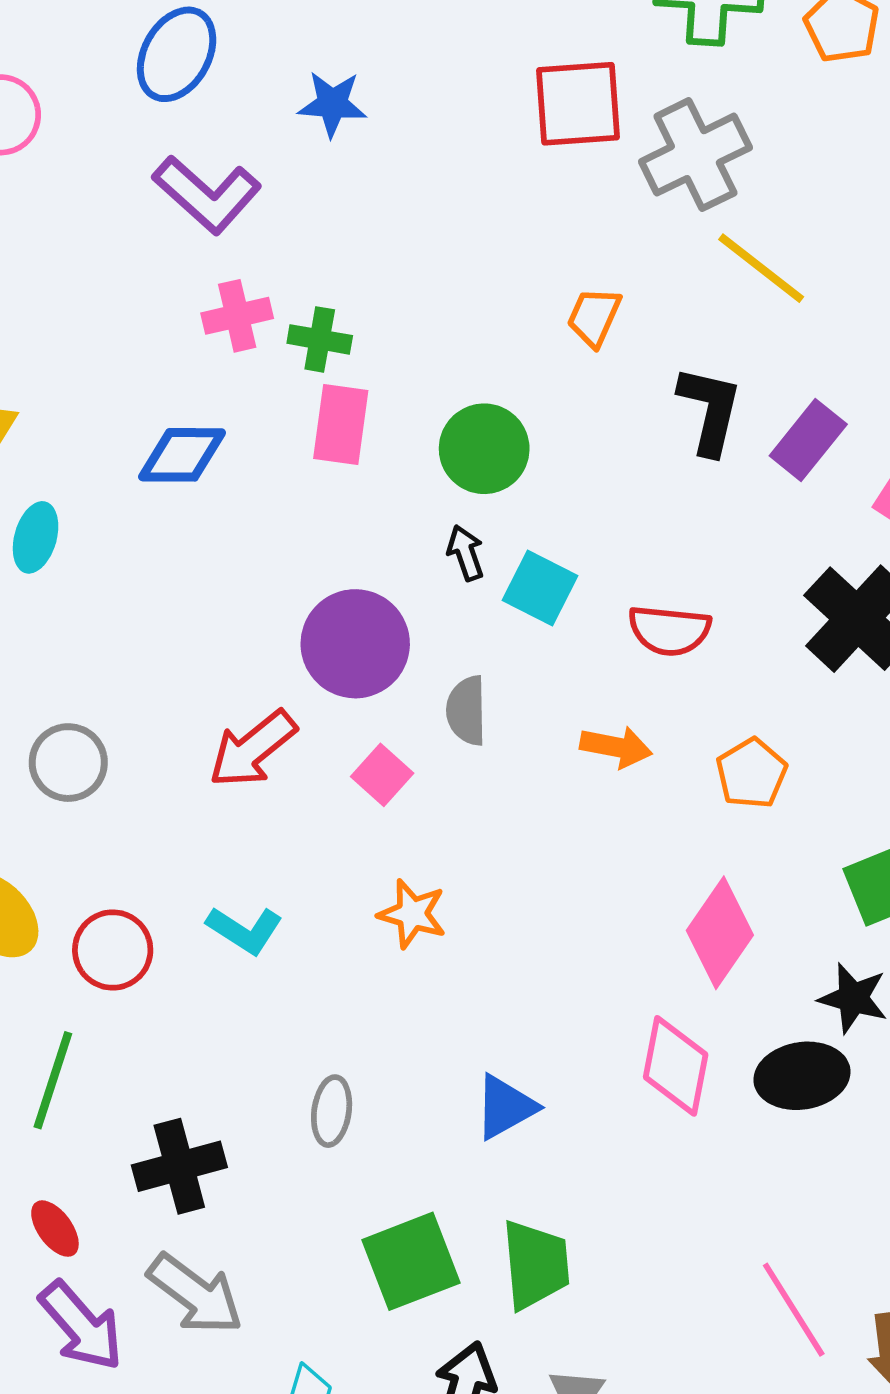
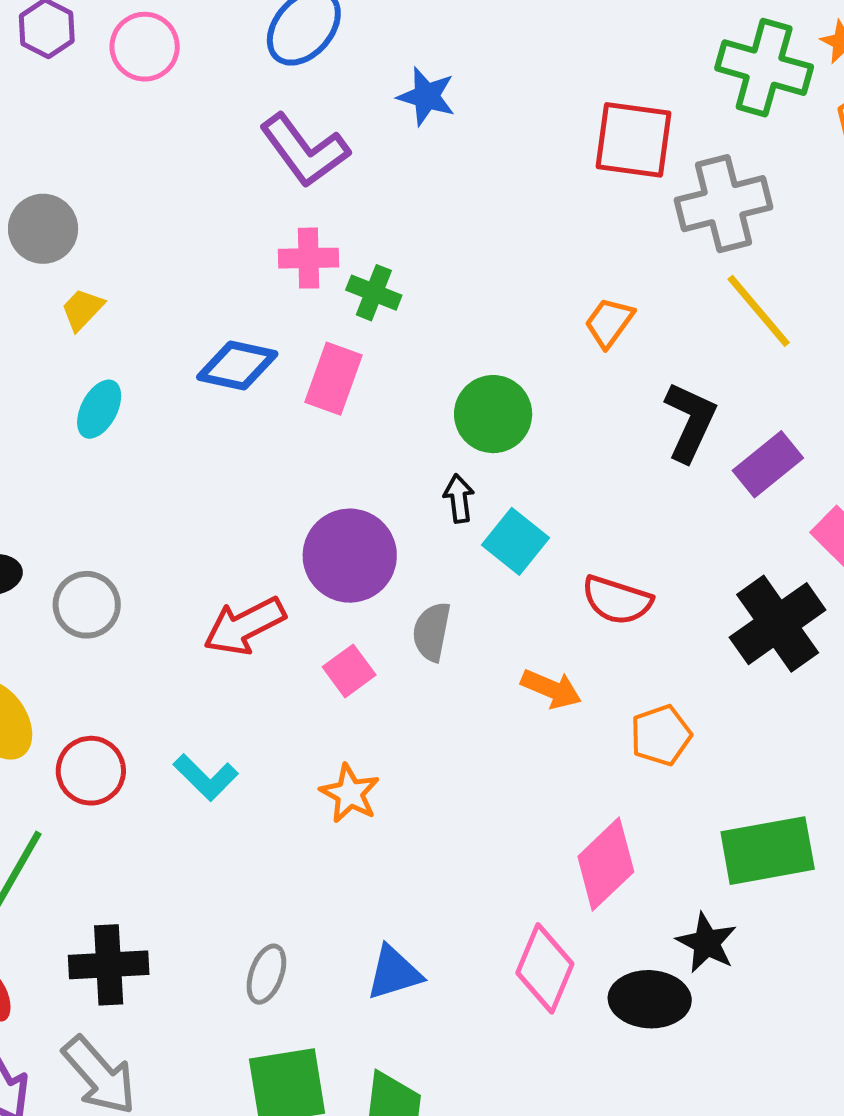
pink rectangle: (341, 425) -> (333, 379), moved
gray ellipse: (332, 1111) -> (266, 974), moved

